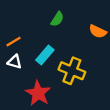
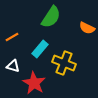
green semicircle: (57, 19) -> (51, 17), size x1.6
white triangle: (15, 62) -> (13, 66), moved

